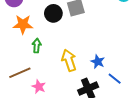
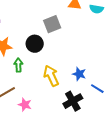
black circle: (53, 13) -> (35, 44), moved

